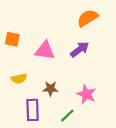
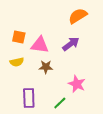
orange square: (12, 39) -> (19, 37), moved
yellow semicircle: (19, 79) -> (17, 62), moved
brown star: (50, 89) -> (46, 67), moved

